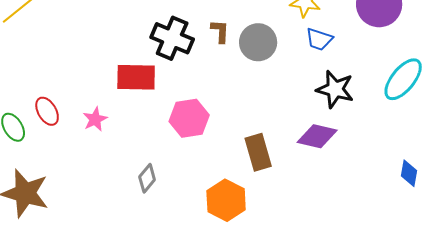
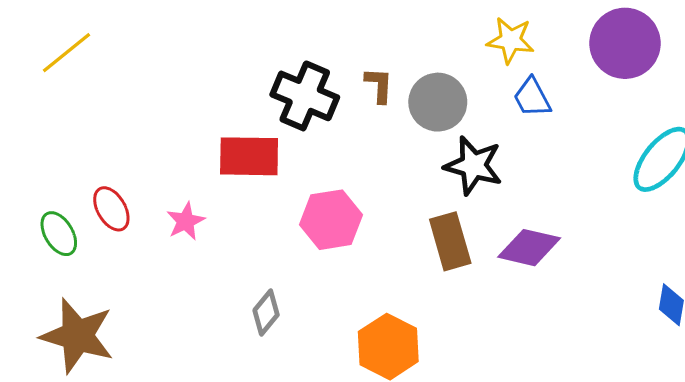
blue trapezoid: (319, 39) -> (532, 97), turned 44
black star: (335, 89) -> (473, 166), moved
brown rectangle: (258, 152) -> (450, 241), moved

